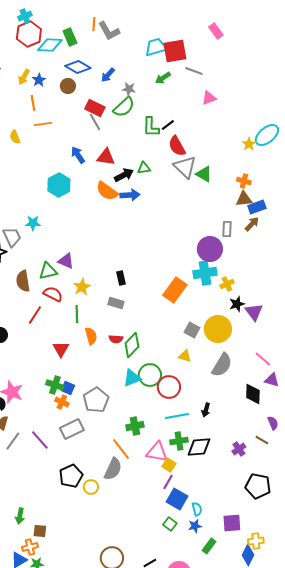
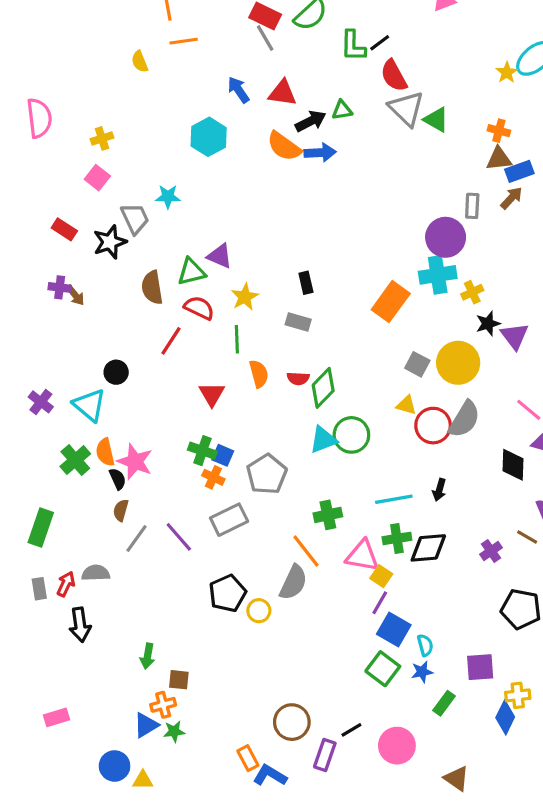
red circle: (169, 387) -> (433, 426), moved
green square: (170, 524) -> (383, 669), size x1.5

